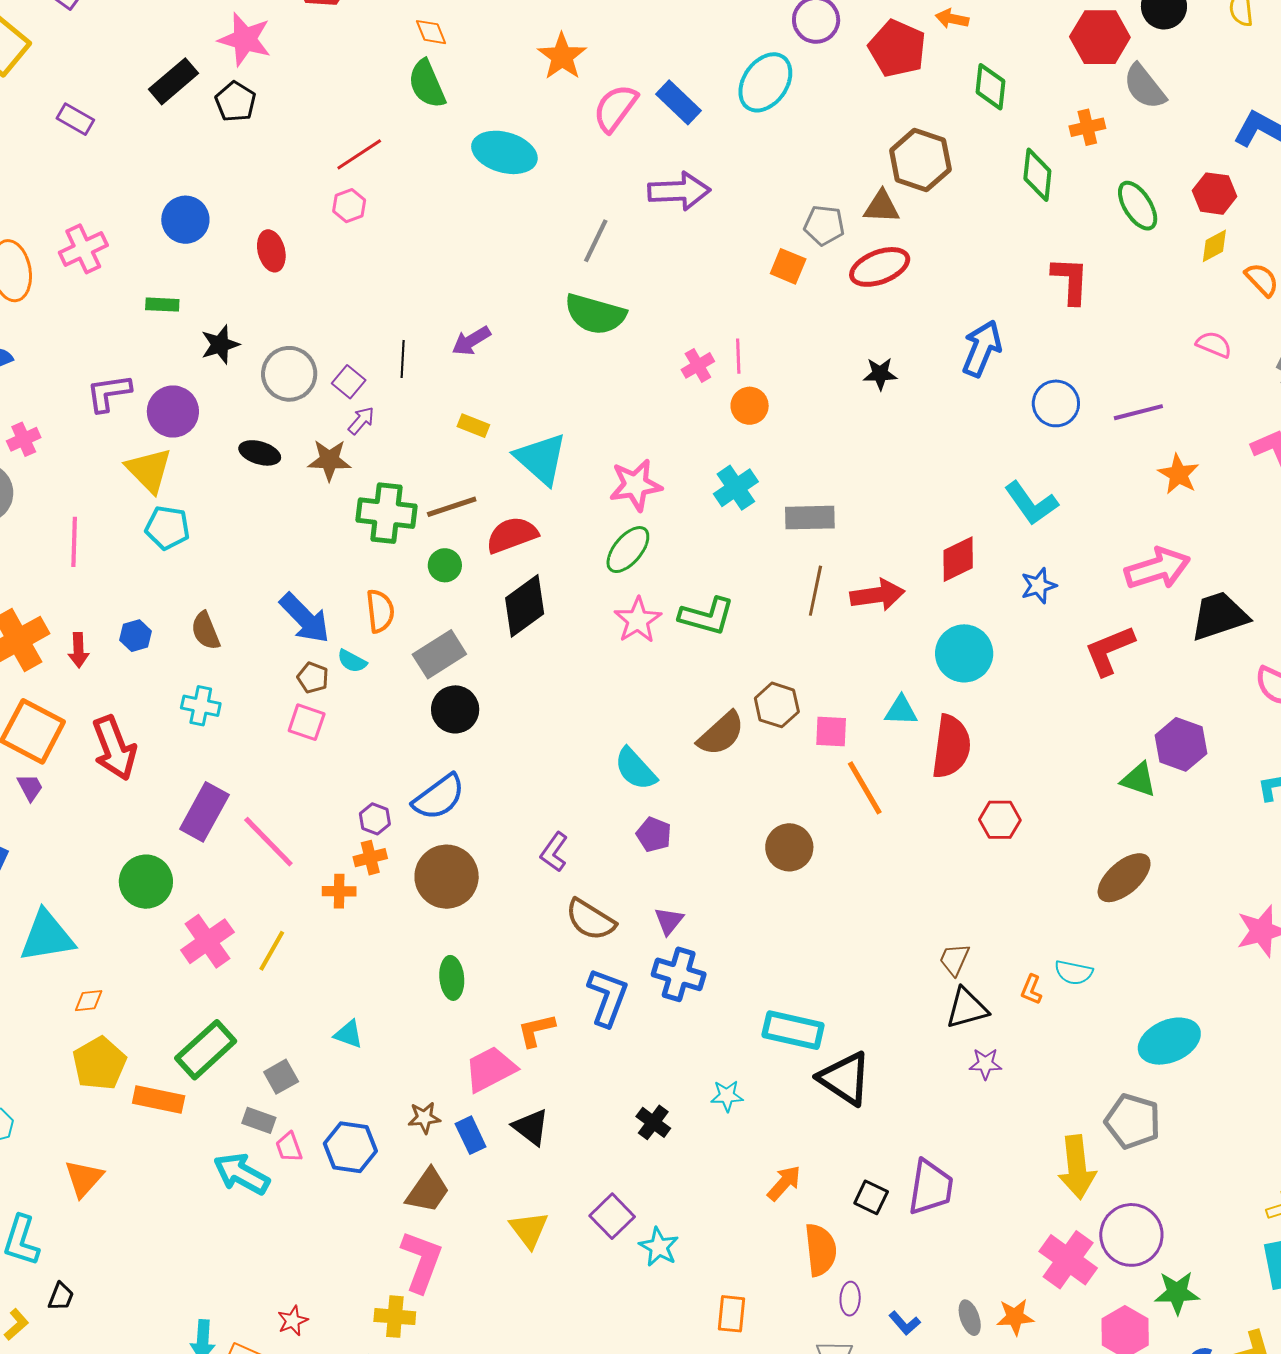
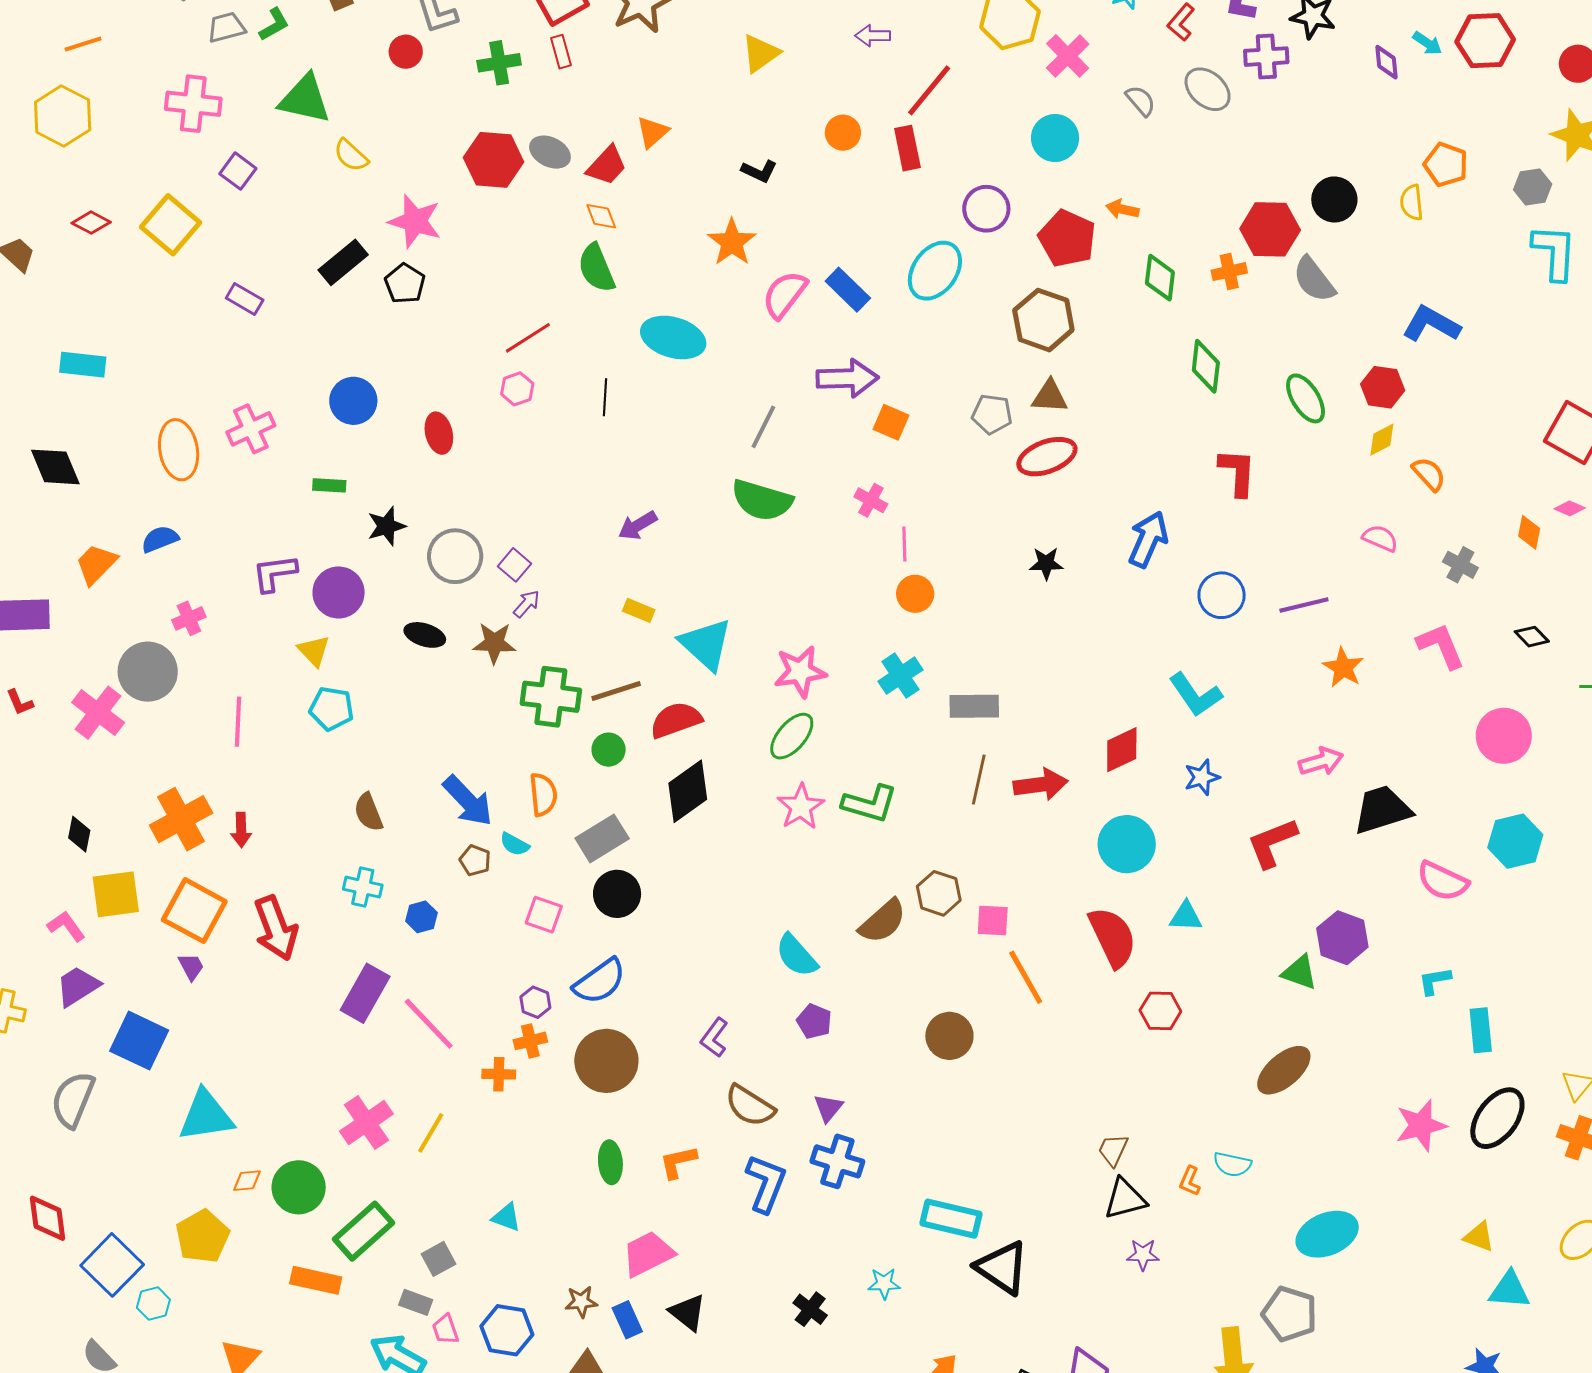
orange cross: (1087, 127) -> (1229, 272), moved
brown hexagon: (920, 160) -> (1043, 320), moved
orange square: (788, 266) -> (891, 422), moved
black line: (403, 359) -> (605, 397), moved
pink cross: (698, 365) -> (871, 500), moved, turned -32
yellow triangle: (149, 470) -> (314, 651), size x0.7
pink arrow: (1157, 568) -> (1321, 761), size x0.7
blue hexagon: (136, 636) -> (421, 917), moved
cyan triangle: (901, 710) -> (1186, 916), moved
pink square: (307, 722) -> (544, 915), moved
red semicircle: (951, 747) -> (1113, 937), turned -34
green circle: (146, 882) -> (299, 1187), moved
orange L-shape: (536, 1030) -> (678, 1162), moved
yellow pentagon: (99, 1063) -> (202, 1236), moved

